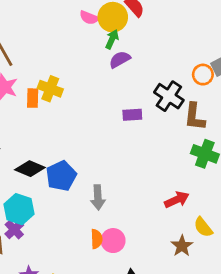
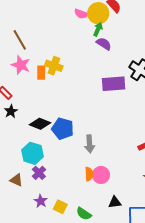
purple semicircle: (120, 59) -> (104, 44), turned 63
purple rectangle: (132, 115) -> (114, 84), size x1.6
blue pentagon: (61, 176) -> (63, 129), turned -30
purple cross: (14, 229) -> (39, 173), moved

